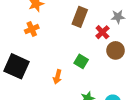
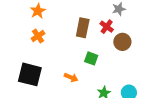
brown rectangle: (80, 17) -> (83, 28), moved
orange arrow: (57, 77) -> (71, 77), turned -72

